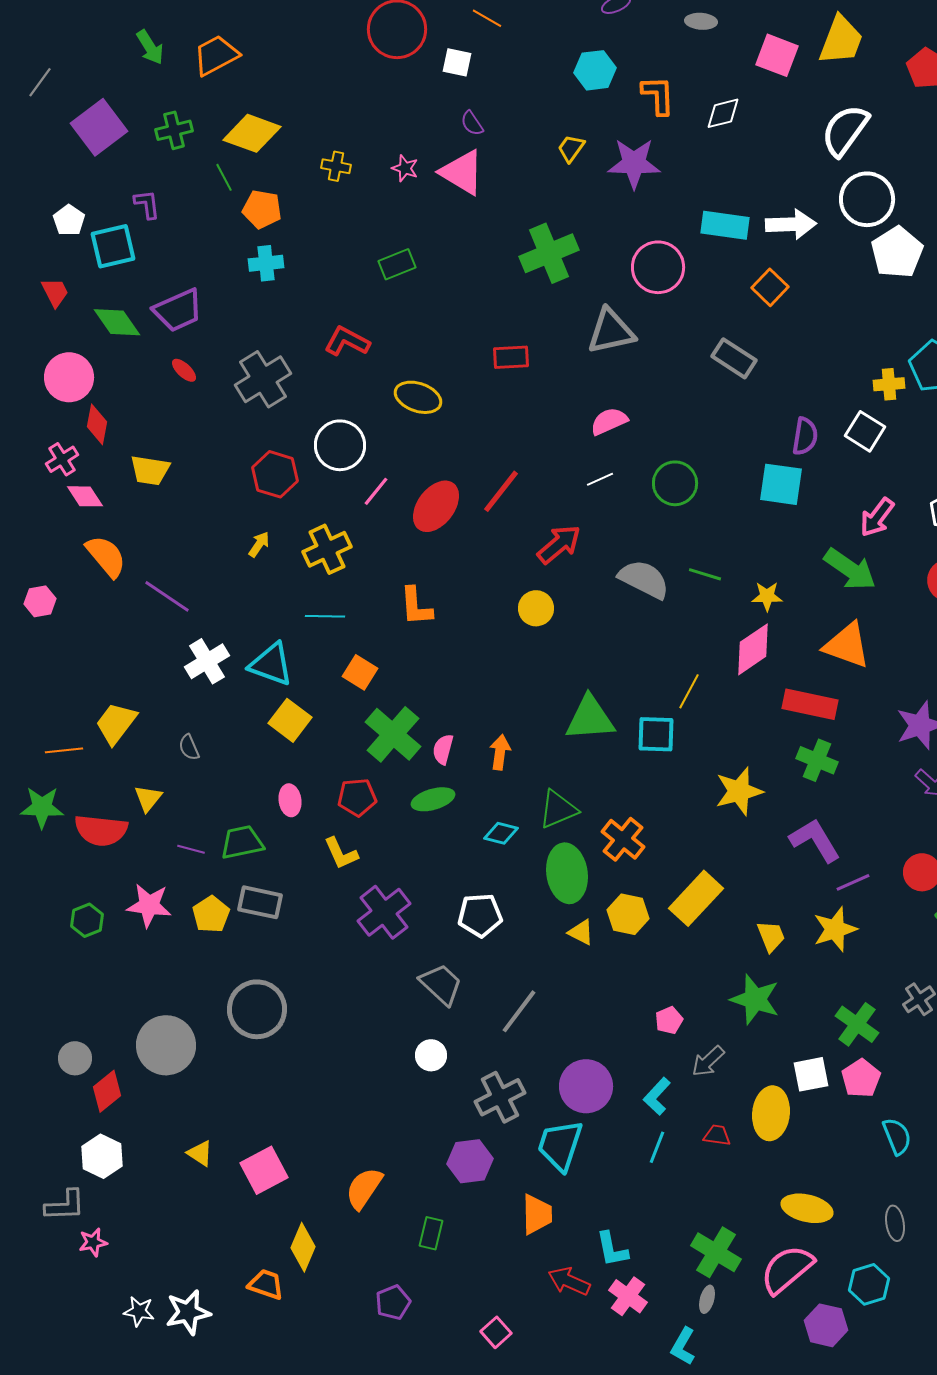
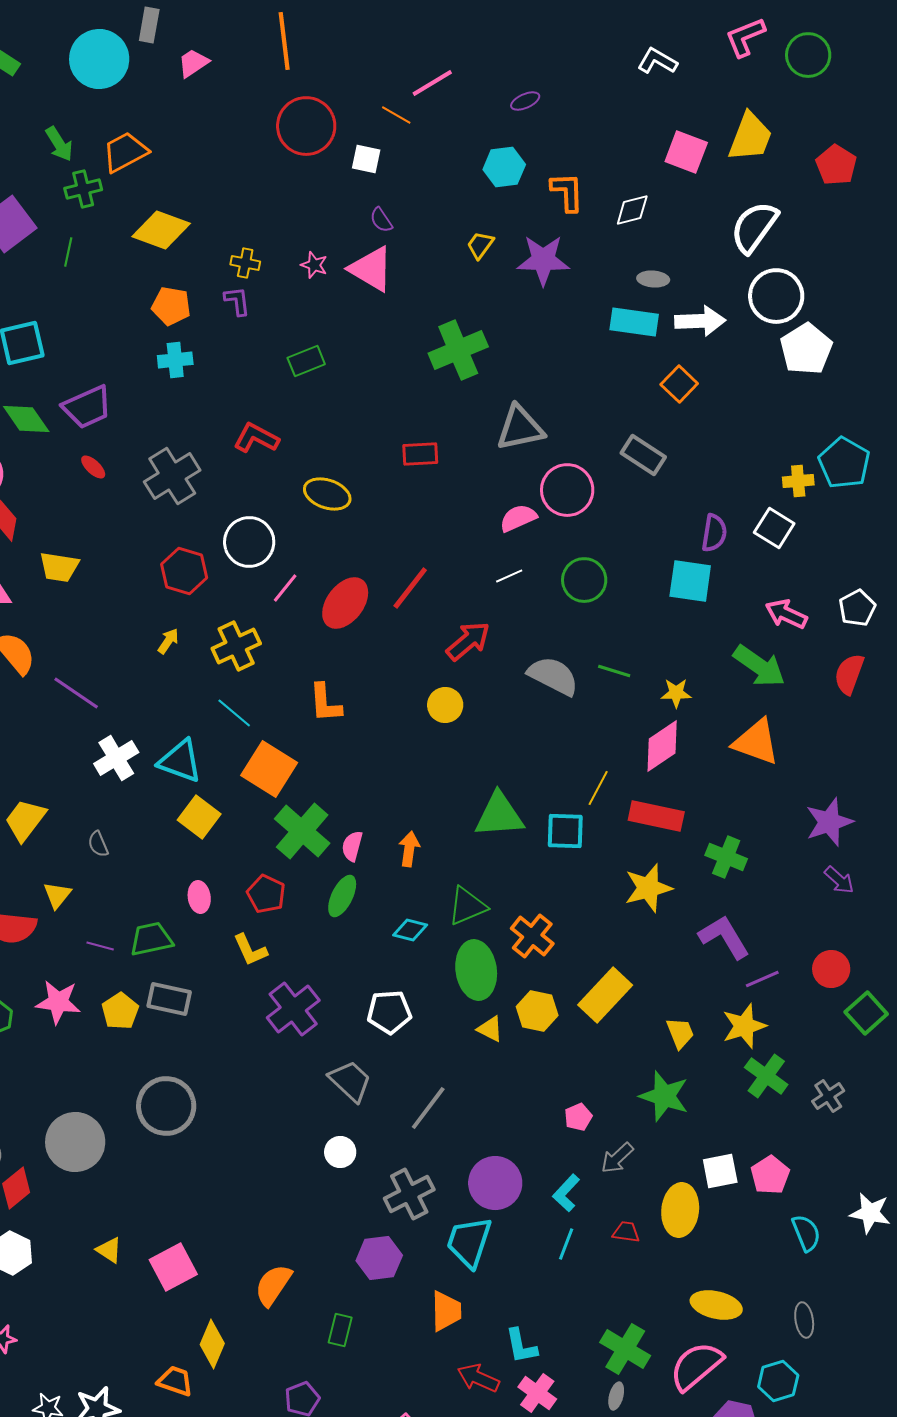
gray ellipse: (701, 21) -> (653, 279), moved
green cross: (174, 130) -> (83, 189), moved
green line: (224, 177) -> (68, 252), moved, turned 40
purple L-shape: (147, 204) -> (237, 301), moved
pink circle: (658, 267) -> (567, 490), moved
pink arrow: (877, 517) -> (786, 614), turned 78
cyan line: (325, 616) -> (234, 713), turned 39
orange square: (360, 672) -> (269, 769), size x1.6
red rectangle: (810, 704) -> (656, 816), moved
red pentagon: (357, 797) -> (266, 894), turned 30
green ellipse: (433, 799) -> (342, 896), turned -48
green cross: (857, 1024) -> (766, 1076), moved

